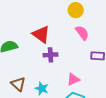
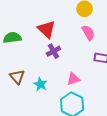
purple cross: (50, 55) -> (53, 51), turned -32

